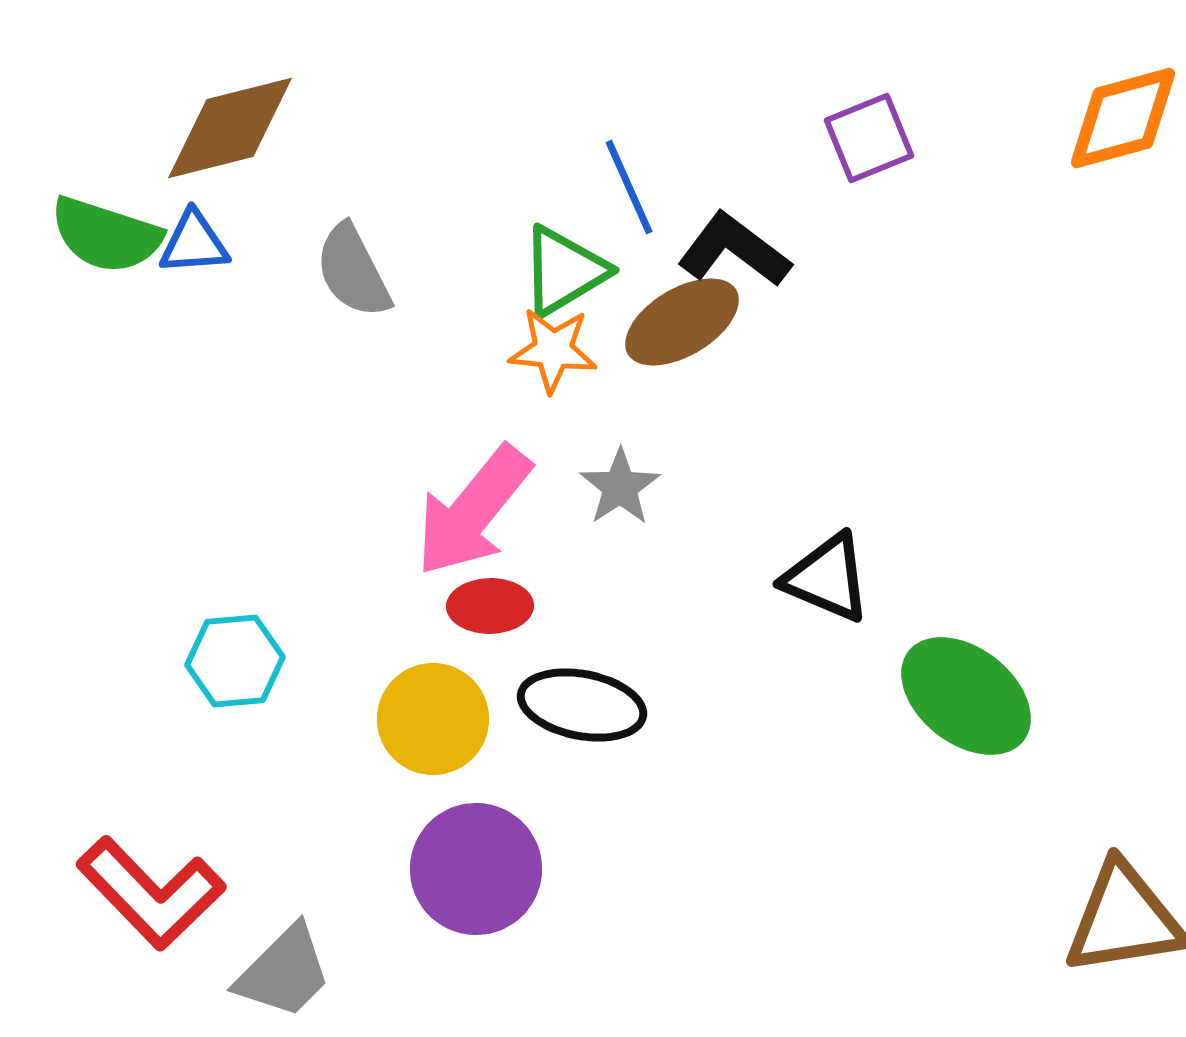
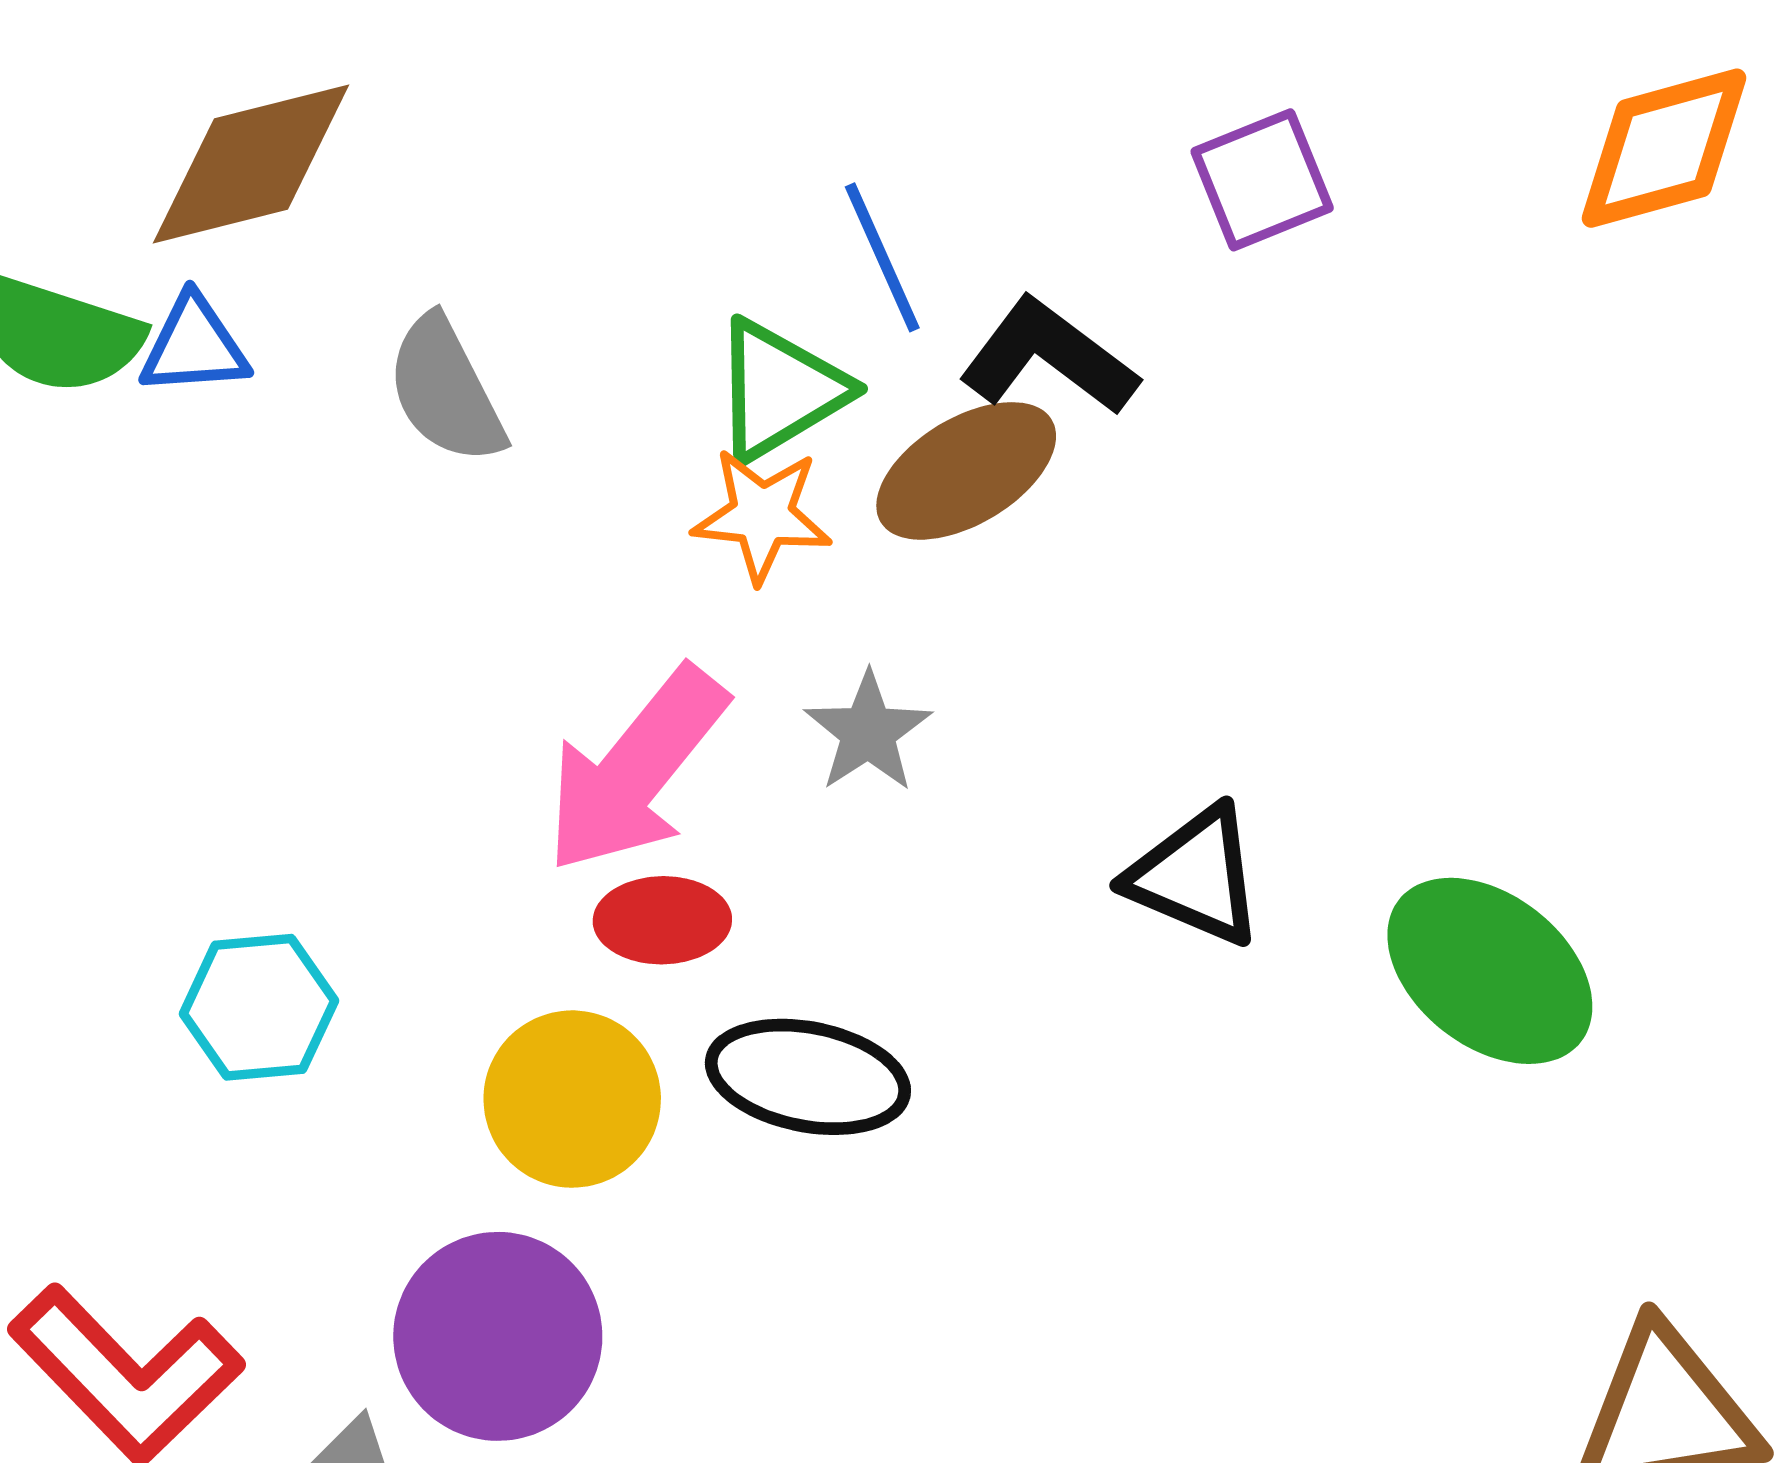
green ellipse: (966, 696) -> (1490, 971), moved
purple circle: (476, 869) -> (498, 1336), moved

